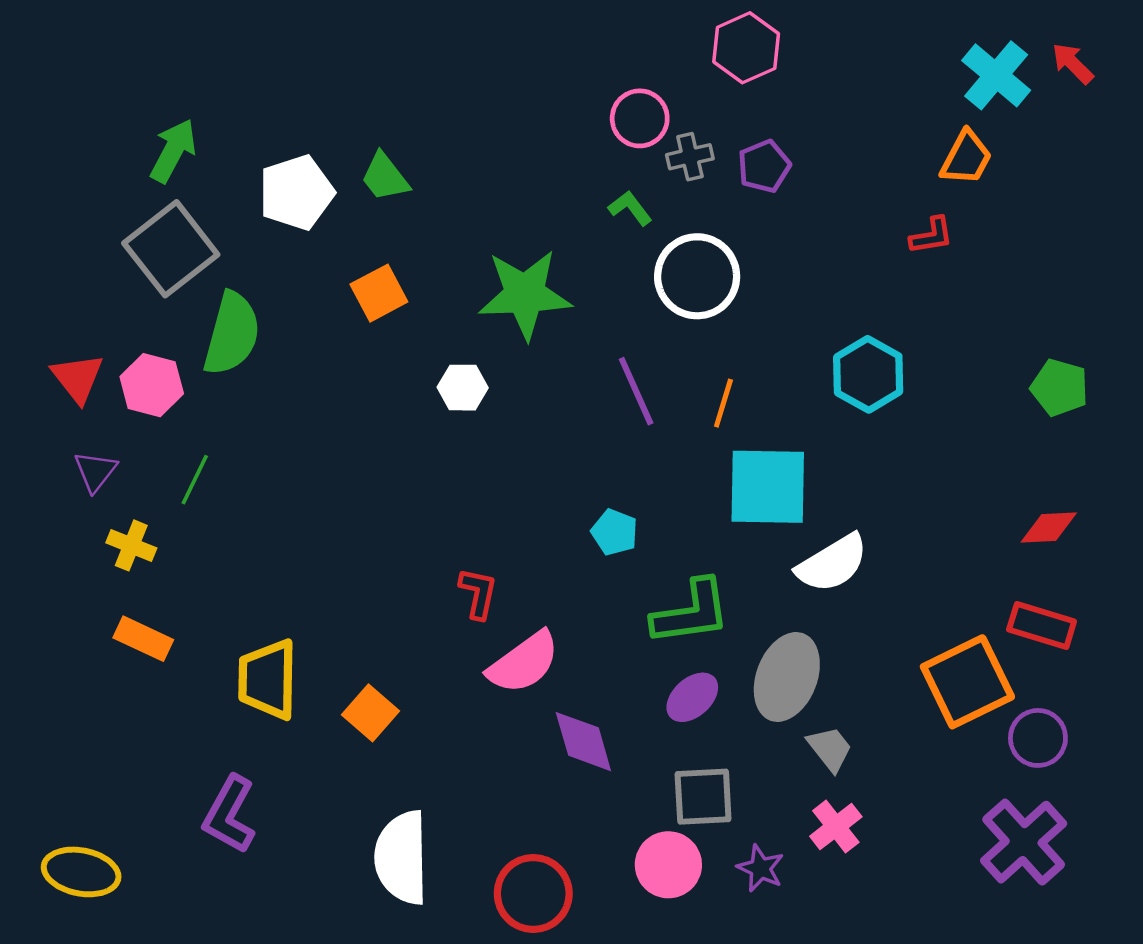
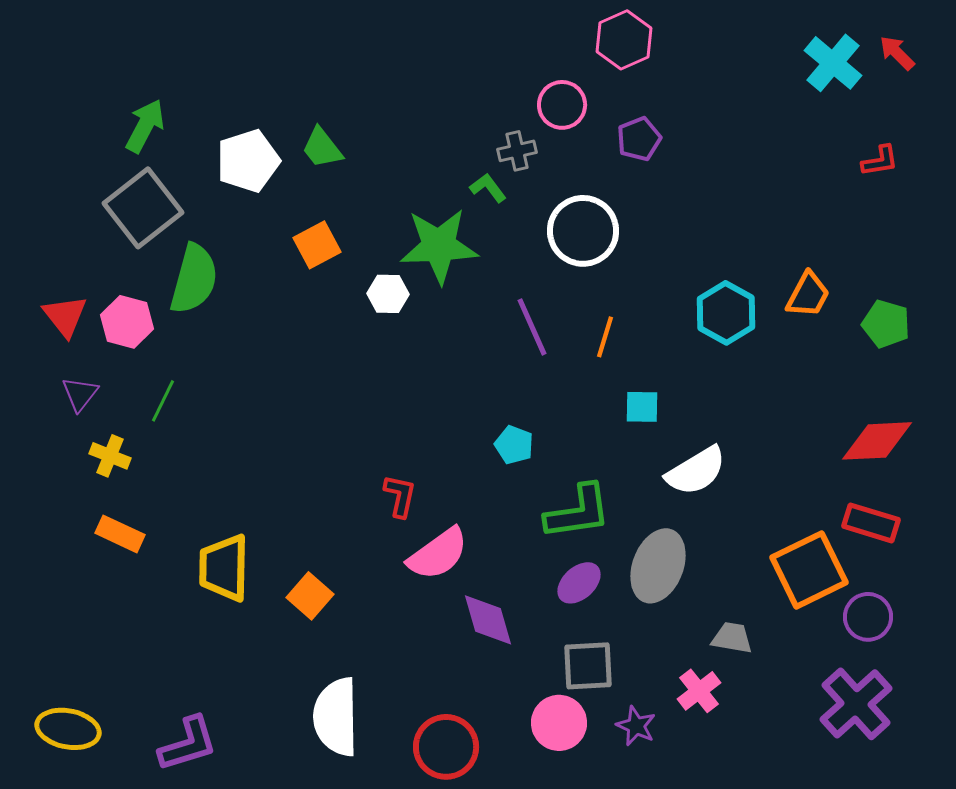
pink circle: (640, 118) -> (562, 105), moved
gray cross: (690, 157) -> (517, 151), moved
orange trapezoid: (966, 158) -> (808, 295), moved
green L-shape: (630, 208) -> (488, 188), moved
red L-shape: (932, 236) -> (880, 161), moved
white hexagon: (463, 388) -> (388, 294), moved
cyan square: (768, 487) -> (642, 407), size x0.5
red diamond: (1049, 527) -> (877, 441), size x1.5
gray trapezoid: (830, 749) -> (732, 638), moved, turned -42
purple L-shape: (229, 815) -> (188, 744), moved, turned -136

